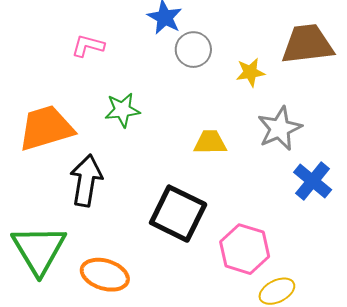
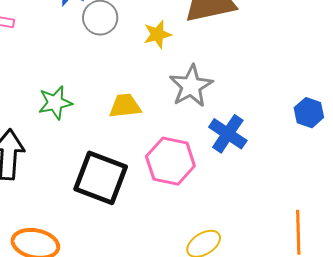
green star: (122, 110) -> (55, 103), moved
pink hexagon: (245, 249) -> (170, 161), moved

